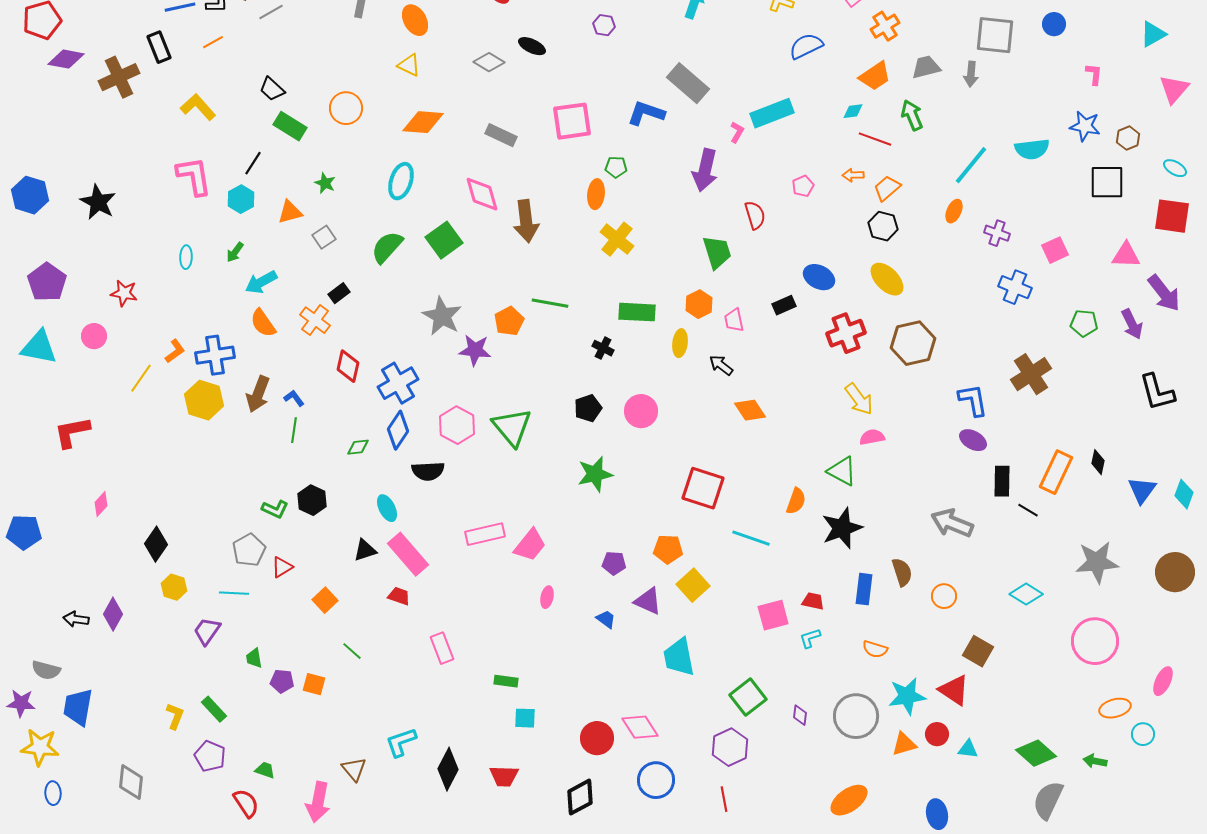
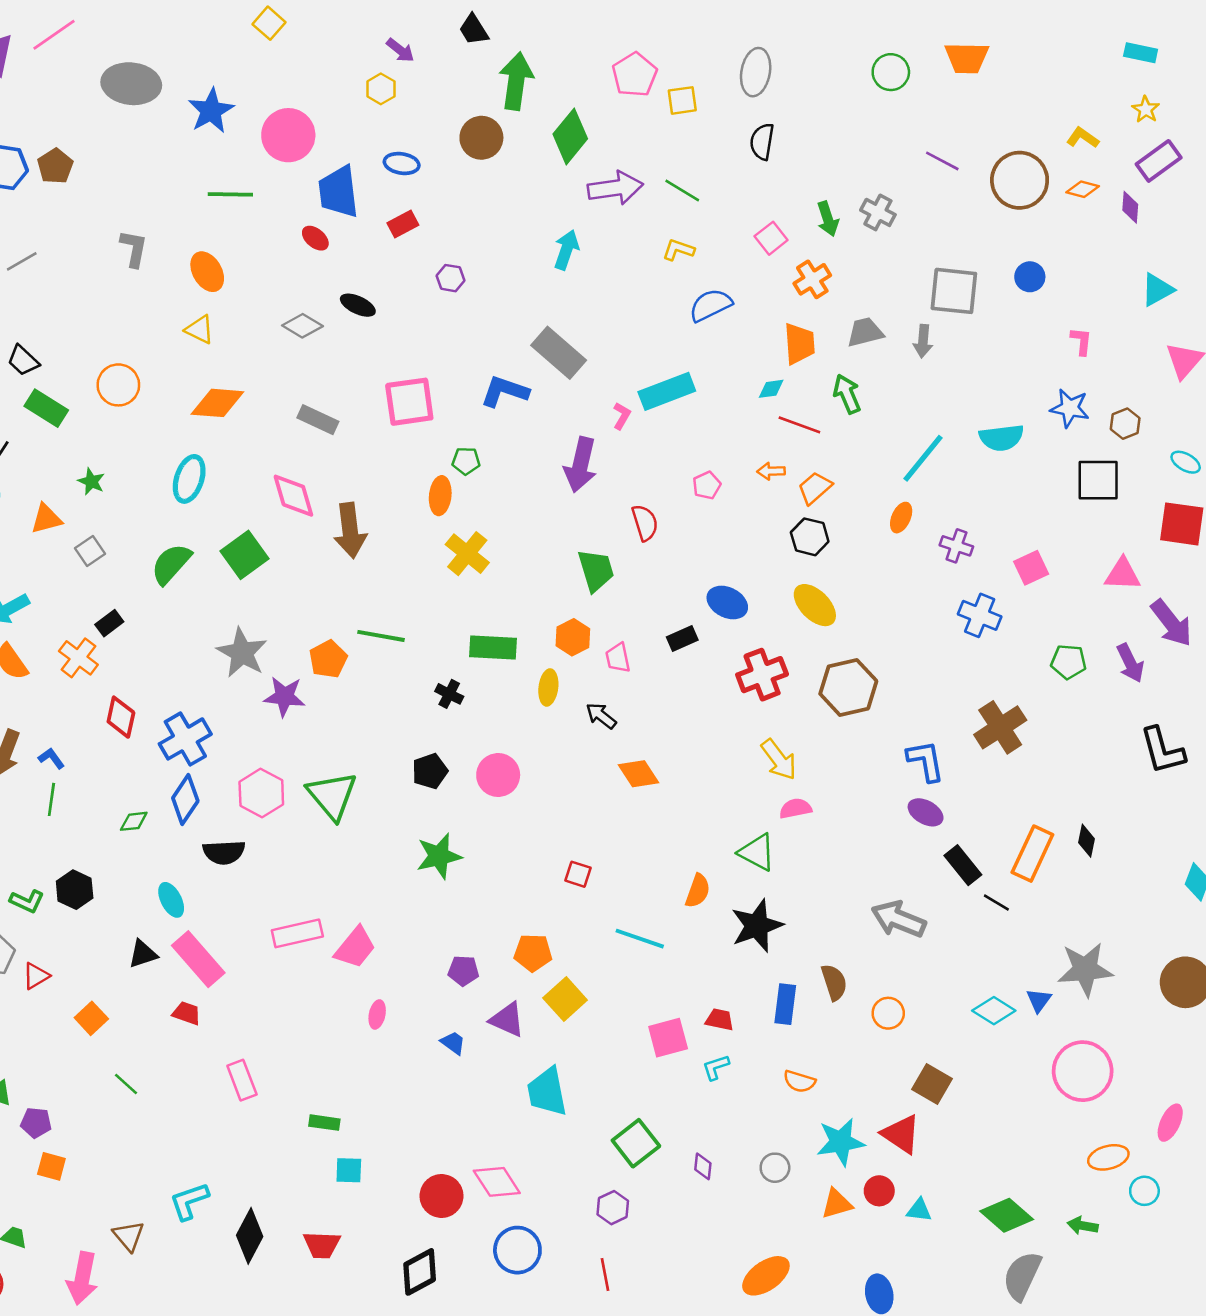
orange trapezoid: (875, 76) -> (799, 344), turned -60
black rectangle: (1002, 481) -> (963, 865), turned -40
red square: (703, 488) -> (578, 874), size x0.5
blue triangle: (1142, 490) -> (1039, 1000), moved, size x0.7
orange square: (314, 684) -> (51, 1166), moved
gray circle: (856, 716) -> (775, 1168), size x0.5
purple hexagon: (730, 747) -> (613, 1208), size x0.7

